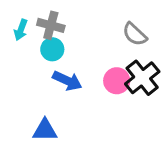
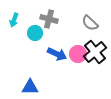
gray cross: (51, 25) -> (49, 19), moved
blue arrow: (67, 81) -> (57, 54), moved

